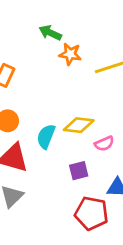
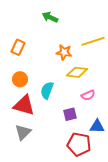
orange star: (70, 54) -> (64, 52), moved
yellow diamond: (79, 125) -> (77, 72), moved

